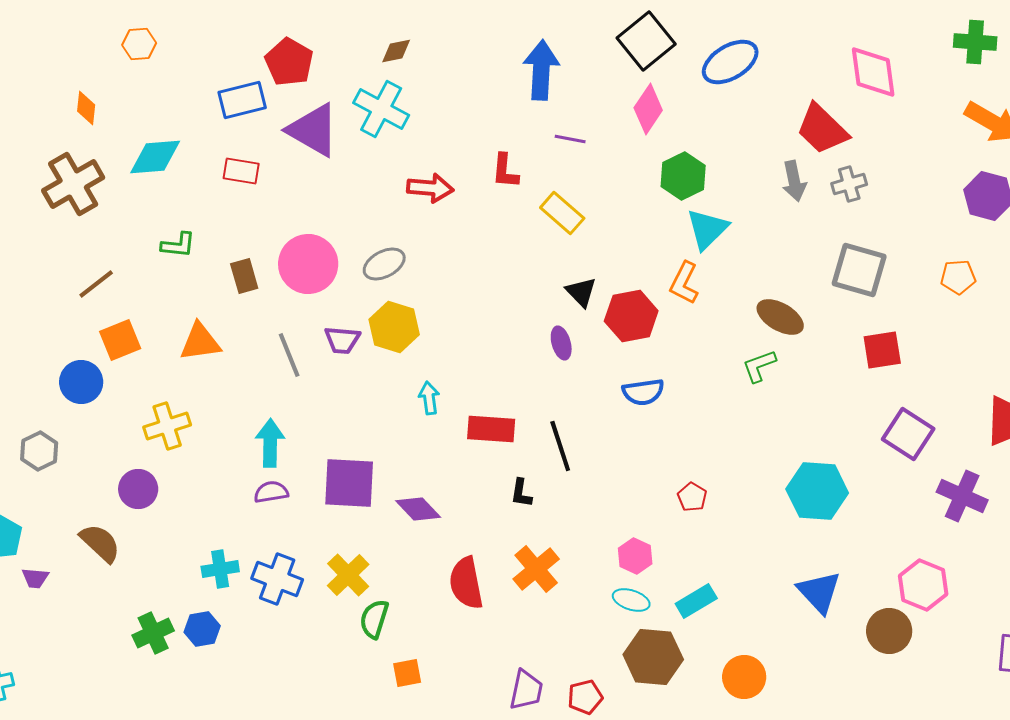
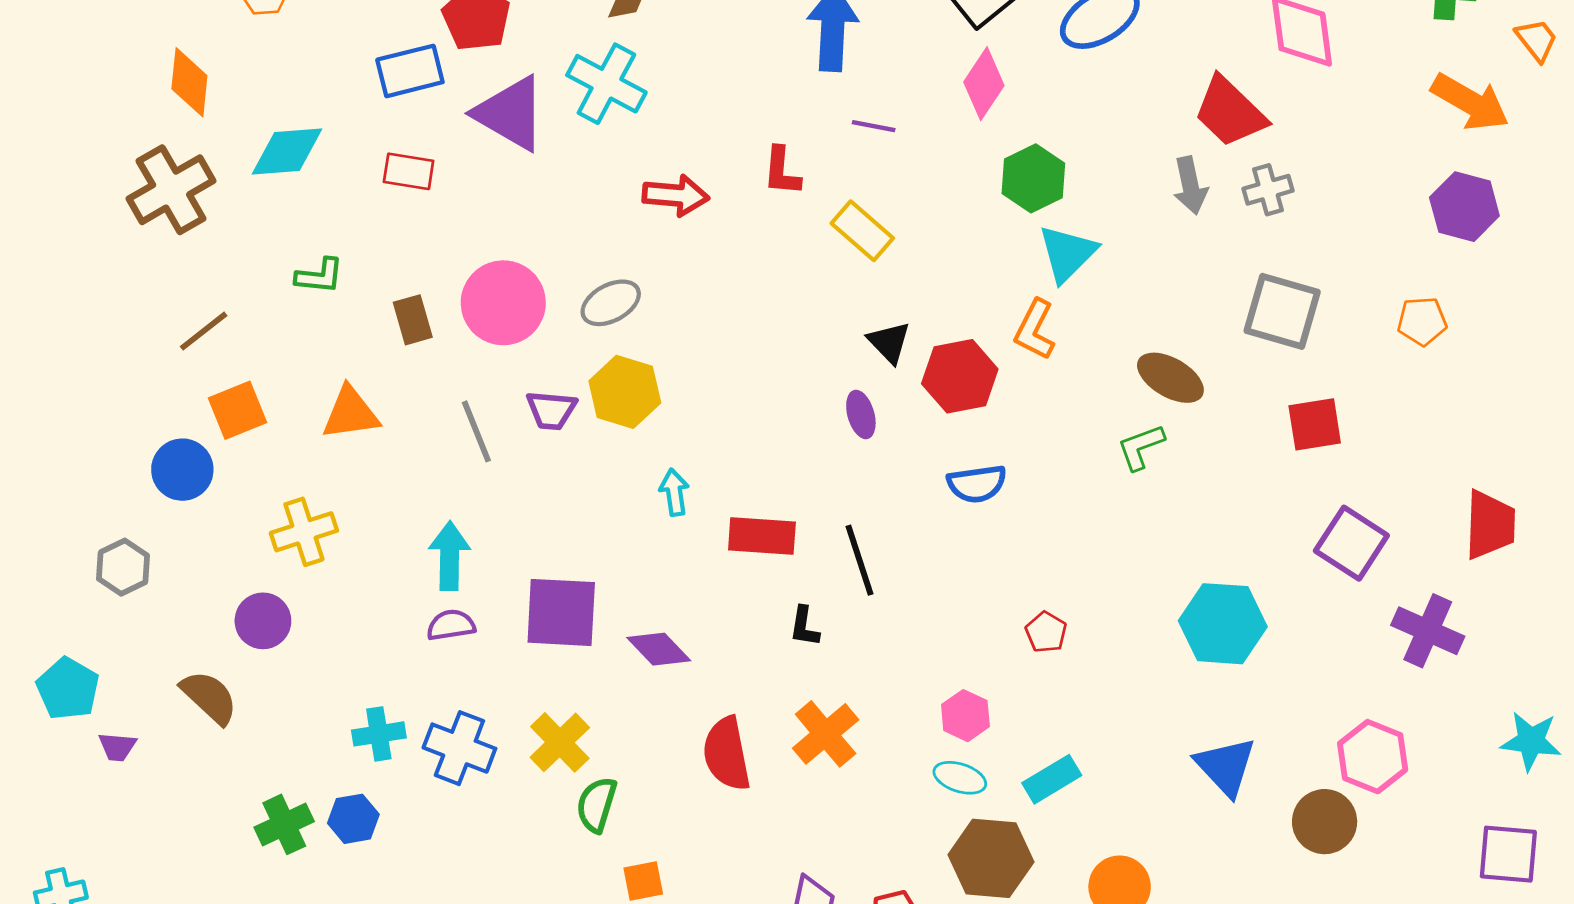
orange diamond: (86, 108) -> (189, 82), size x1.4

